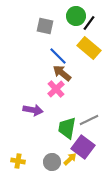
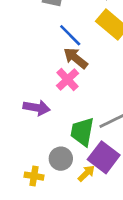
yellow cross: (18, 161) -> (34, 176), moved
gray circle: (52, 162) -> (61, 159), moved

